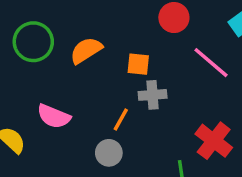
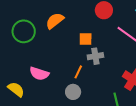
orange semicircle: (86, 50) -> (55, 21), moved

